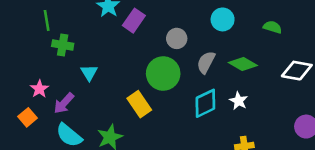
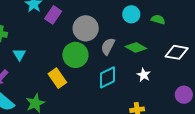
cyan circle: (223, 19) -> (131, 14), moved
gray circle: (177, 38) -> (86, 28), size x1.6
white star: (239, 101) -> (144, 75), moved

